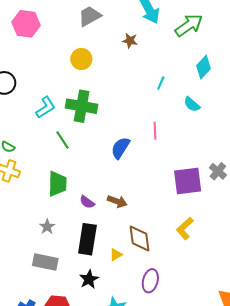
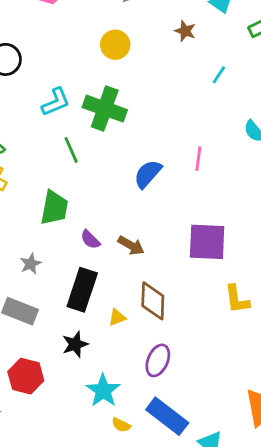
cyan line: (161, 83) -> (219, 75), moved
purple square: (188, 181) -> (207, 242), moved
yellow L-shape: (185, 228) -> (237, 299), moved, turned -65

